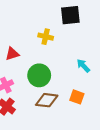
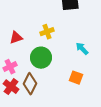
yellow cross: (46, 37) -> (47, 32), moved, turned -32
brown diamond: (47, 100) -> (30, 84), moved, turned -70

